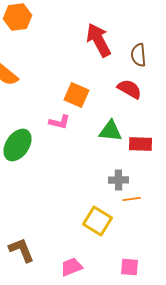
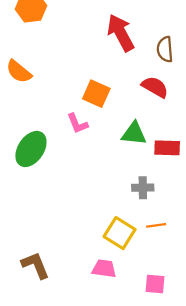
pink L-shape: (60, 122) -> (77, 124), turned 55
orange line: (132, 199) -> (156, 225), moved
pink trapezoid: (72, 267) -> (104, 269), moved, turned 30

